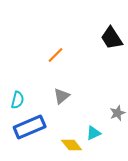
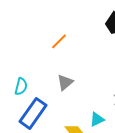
blue rectangle: (30, 127) -> (33, 113), turned -32

